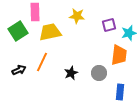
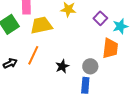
purple square: (109, 25) -> (100, 18), turned -32
blue rectangle: (120, 92) -> (85, 85), moved

